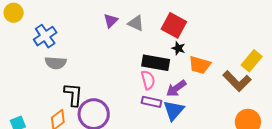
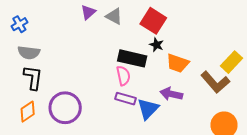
blue cross: (45, 36) -> (19, 24), size x0.7
purple arrow: (176, 88) -> (171, 94), moved, turned 45
black L-shape: (73, 94) -> (33, 78), moved

